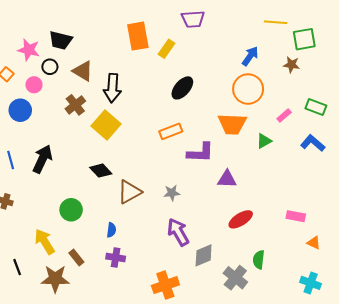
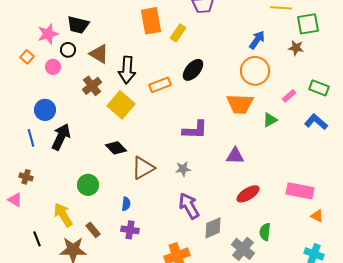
pink star: (29, 50) -> (48, 34), turned -30
blue circle: (20, 110) -> (45, 110), moved
orange rectangle: (171, 131) -> (160, 85), moved
purple L-shape: (200, 153) -> (195, 130), moved
pink rectangle: (296, 216) -> (300, 191), size x1.5

